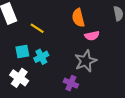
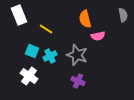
cyan square: (22, 51) -> (32, 51), turned 32
gray star: (86, 61) -> (77, 55), moved, turned -30

